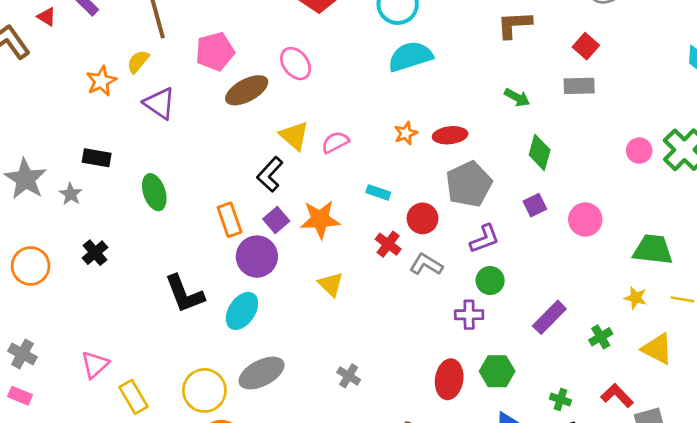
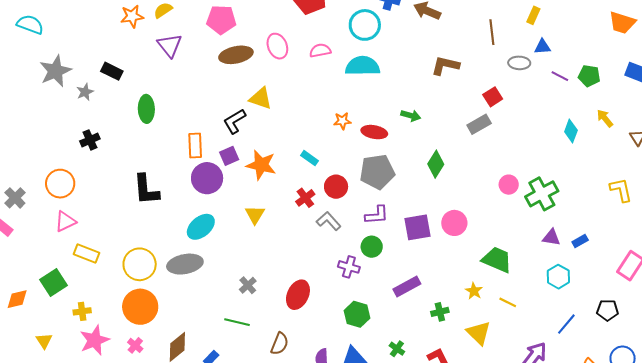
gray rectangle: (579, 86) -> (479, 124), turned -45
green arrow: (517, 97) -> (411, 116), moved, turned -30
yellow triangle: (294, 136) -> (261, 98), turned -40
pink semicircle: (335, 142) -> (320, 51), moved
purple square: (535, 205) -> (418, 227), moved, size x1.6
orange circle: (31, 266) -> (60, 184), moved
cyan ellipse: (242, 311) -> (201, 227), moved
red ellipse: (449, 379) -> (298, 295), moved
yellow rectangle: (134, 397) -> (86, 253), turned -55

